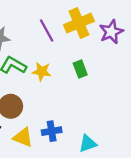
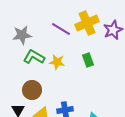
purple line: (47, 31) -> (61, 29), turned -30

